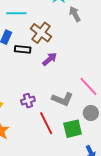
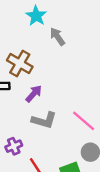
gray L-shape: (62, 99) -> (44, 120), moved

